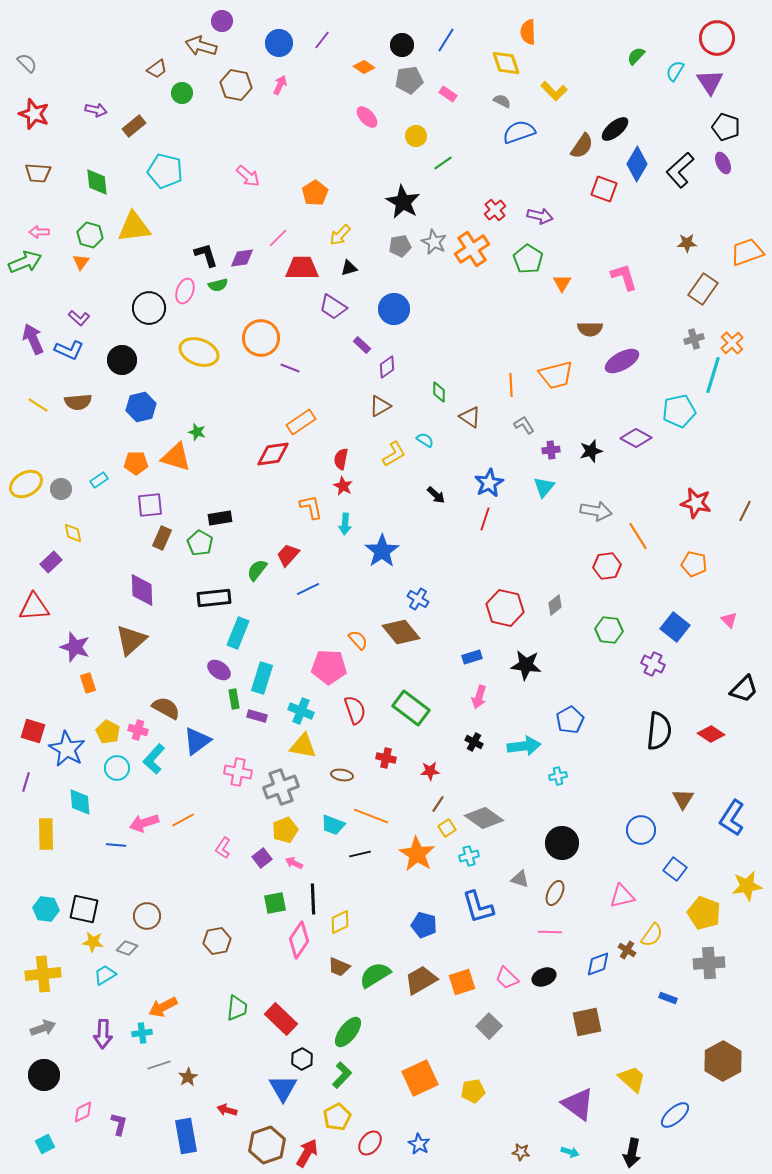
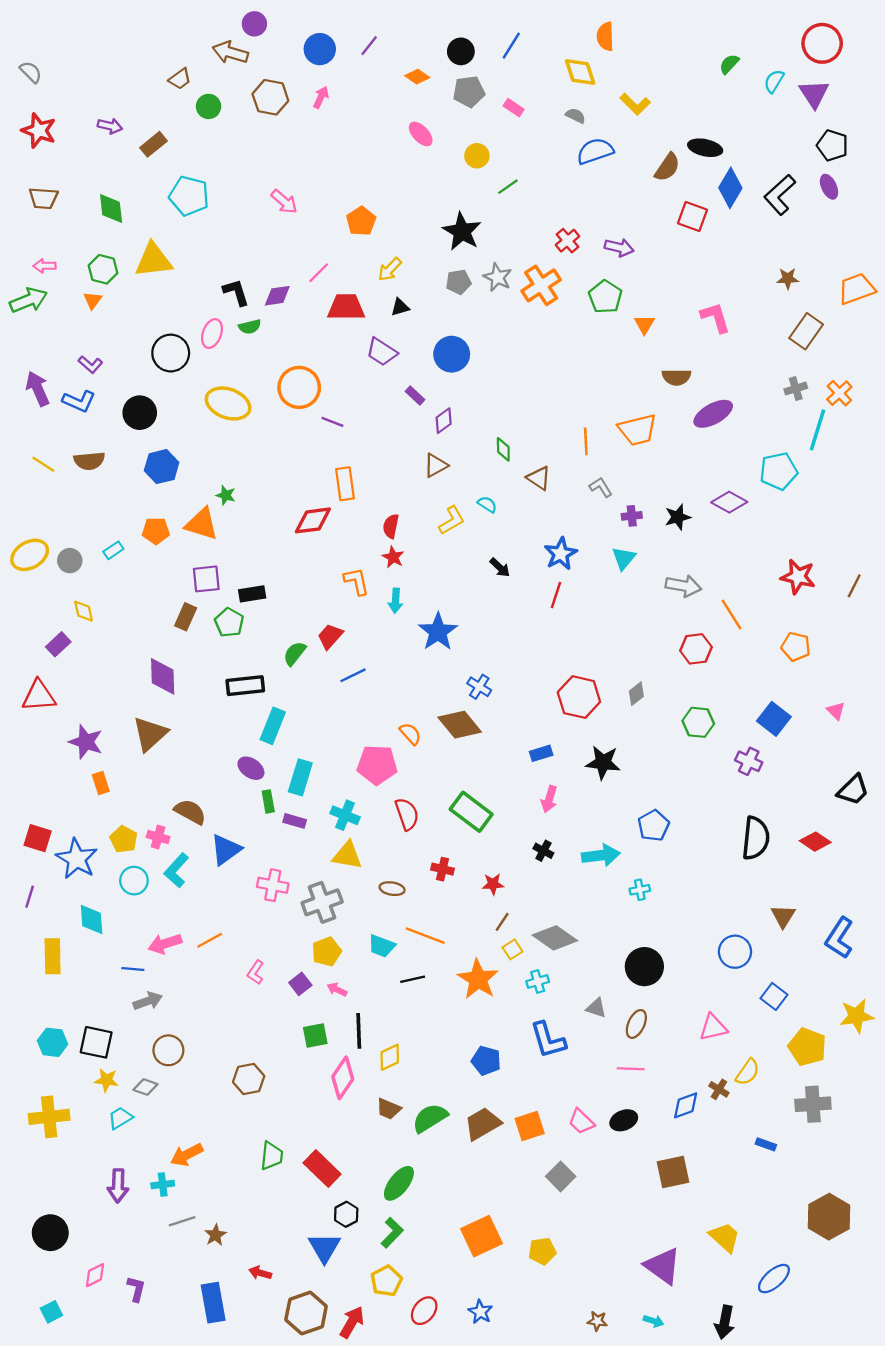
black ellipse: (615, 129) -> (705, 148), turned 52
orange rectangle: (301, 422) -> (345, 484), turned -64
purple square: (150, 505) -> (206, 579), moved
gray arrow: (43, 1028) -> (148, 1001), moved

